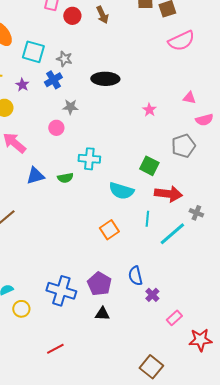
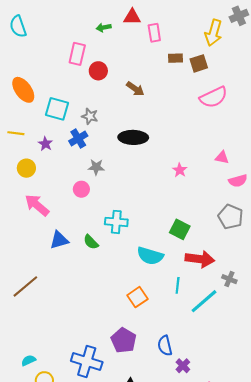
brown arrow: (102, 15) -> (135, 89), moved, turned -30
gray pentagon: (183, 146) -> (230, 217), moved, turned -30
green semicircle: (65, 178) -> (91, 242), turned 56
purple pentagon: (99, 284) -> (124, 340), moved

